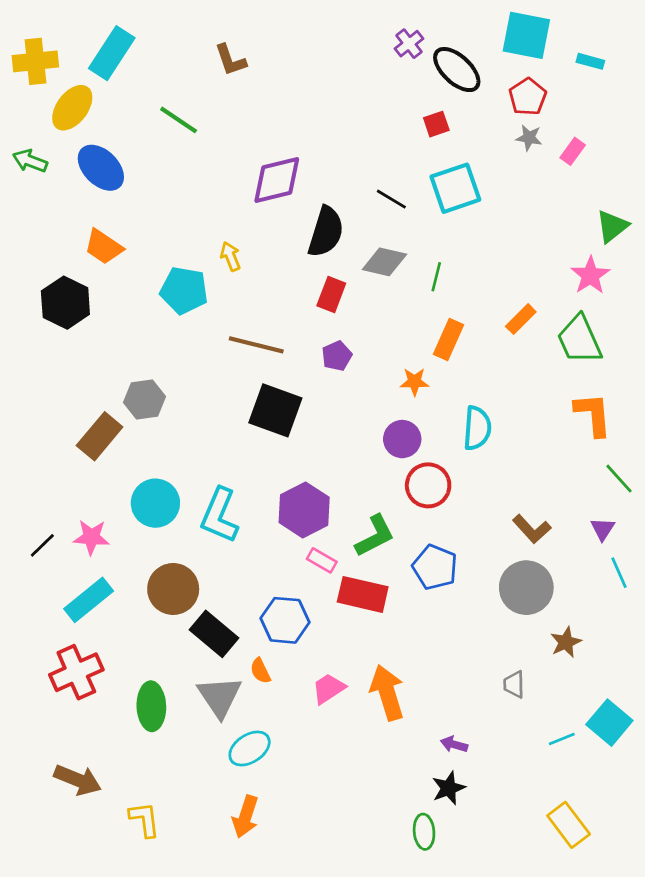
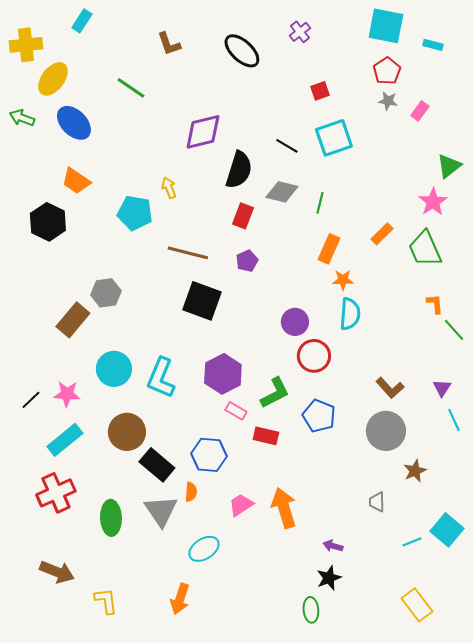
cyan rectangle: (112, 53) -> (82, 21), moved, size x0.6
black ellipse: (457, 70) -> (242, 51), moved
orange star: (414, 382) -> (343, 280), moved
orange L-shape: (593, 414) -> (435, 304), size x0.6
green line: (619, 479) -> (454, 330), moved
red rectangle: (363, 594) -> (266, 436), size x0.7
orange semicircle: (260, 671) -> (191, 492), turned -150
cyan ellipse: (250, 749) -> (204, 549), moved

